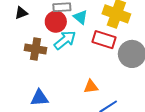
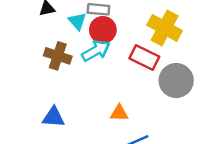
cyan triangle: (81, 17) -> (77, 21), moved
red circle: (56, 22) -> (103, 30), moved

